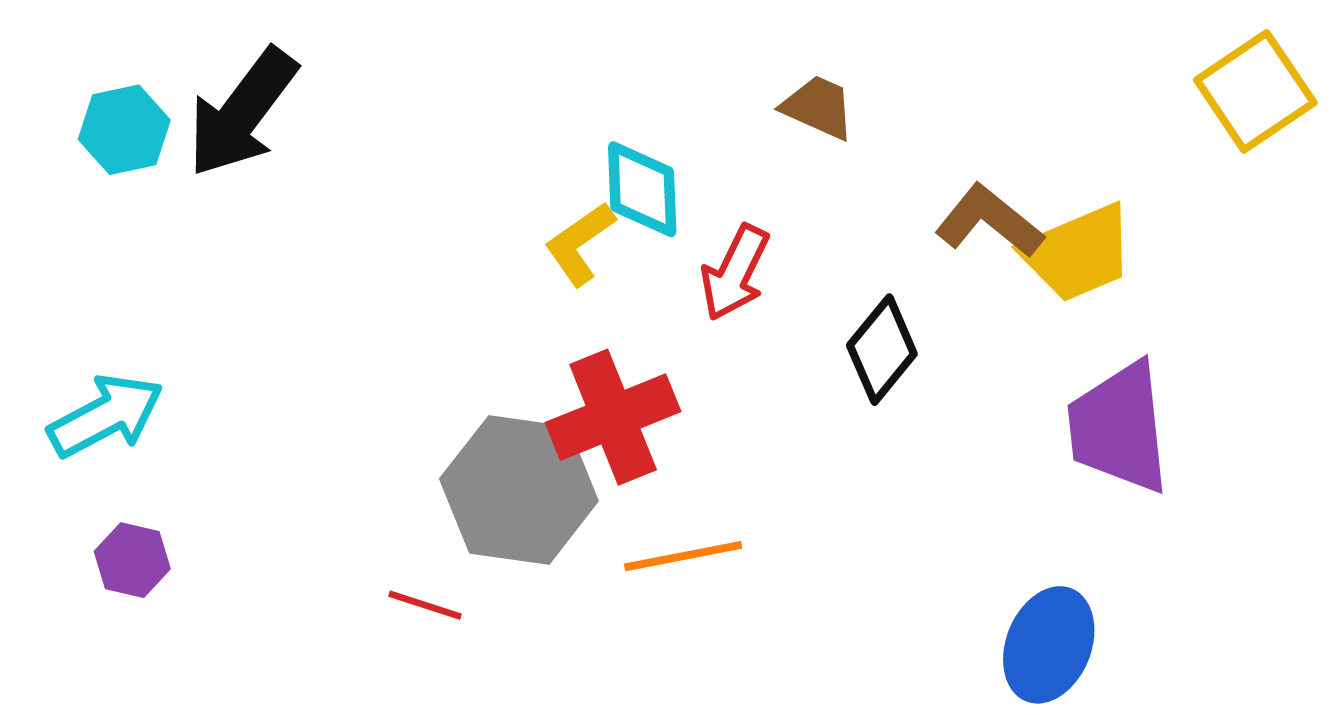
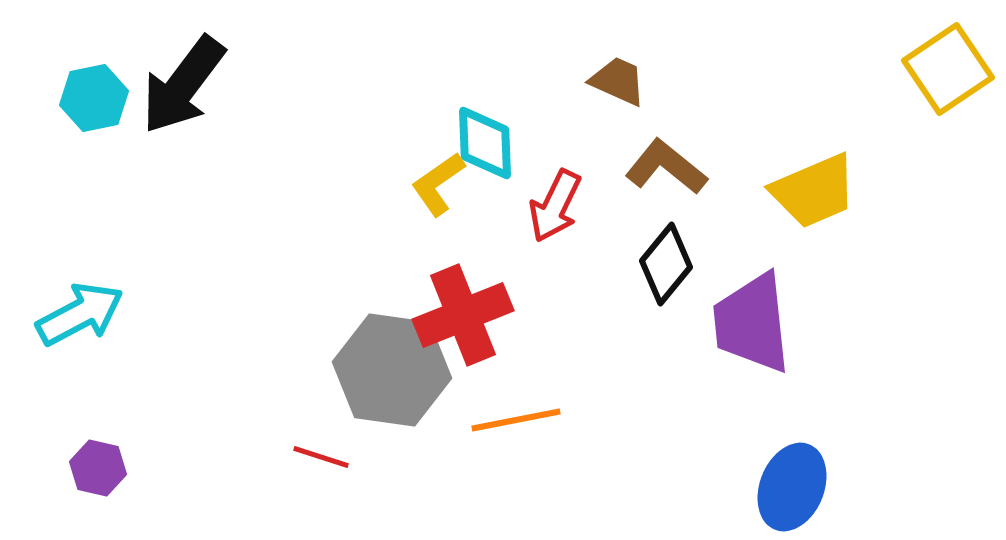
brown L-shape: (989, 221) -> (666, 167), moved
purple trapezoid: (1119, 428) -> (752, 323), moved
purple hexagon: (132, 560) -> (98, 468), moved

